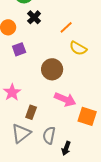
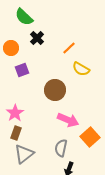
brown rectangle: (31, 112) -> (16, 133), moved
orange square: (87, 116) -> (90, 137), turned 30
gray semicircle: (49, 135) -> (61, 148), moved

